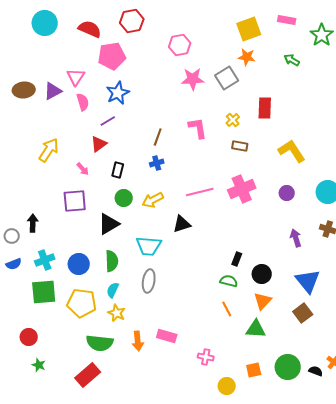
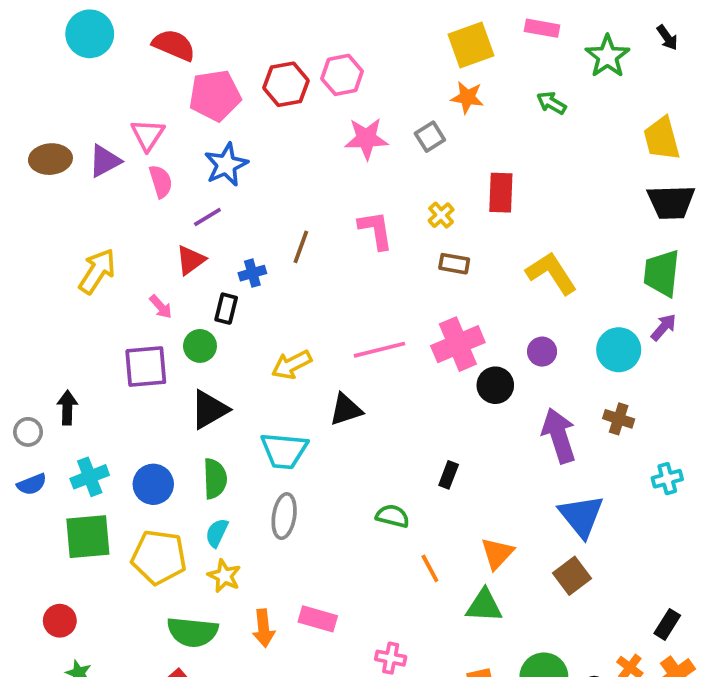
red hexagon: (132, 21) -> (286, 84), moved
gray square: (227, 78) -> (430, 137), size x0.7
blue cross: (157, 163) -> (252, 273), moved
green circle: (124, 198) -> (200, 346), moved
purple arrow: (296, 238) -> (559, 436), size x1.6
black circle: (262, 274) -> (495, 385), moved
green semicircle: (229, 281) -> (393, 516), moved

